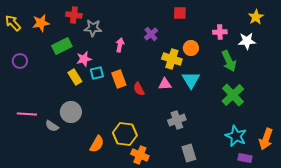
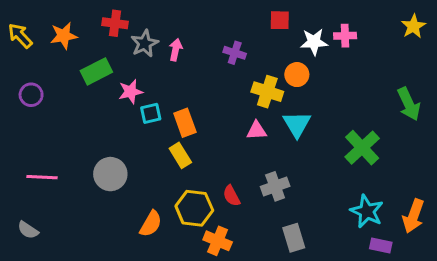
yellow star: (256, 17) -> (413, 26), moved
gray star: (93, 28) -> (145, 43), turned -30
pink cross: (220, 32) -> (345, 36), moved
purple cross: (151, 34) -> (235, 53), turned -32
white star: (247, 41) -> (314, 42), moved
pink arrow: (120, 45) -> (176, 50), moved
green arrow: (229, 61) -> (409, 104), moved
yellow rectangle: (75, 77) -> (180, 155), moved
red semicircle: (139, 89) -> (232, 196), moved
gray semicircle: (52, 126) -> (28, 230), moved

